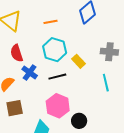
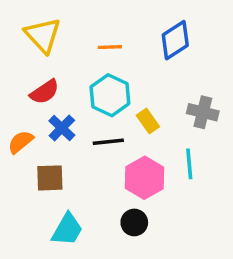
red semicircle: (17, 53) -> (45, 92), turned -114
pink hexagon: (58, 106) -> (145, 178), moved
brown square: (15, 108) -> (50, 178), moved

